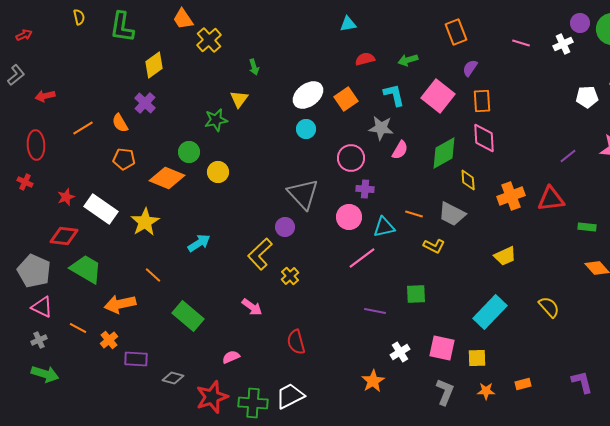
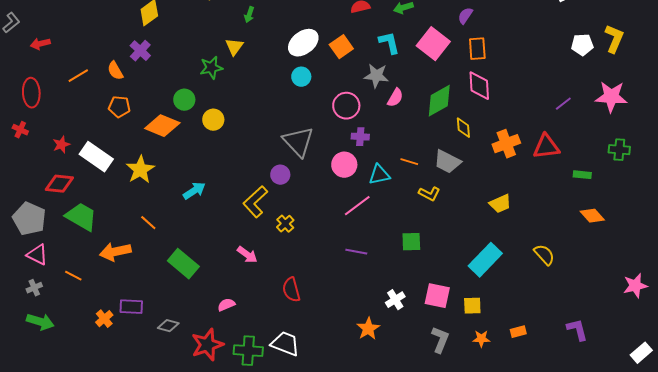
green arrow: (254, 67) -> (249, 15), turned 35
purple line: (375, 311) -> (356, 252), moved
orange cross: (109, 340) -> (104, 319), moved
white trapezoid: (290, 396) -> (285, 344), turned 48

